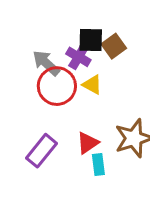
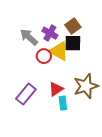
black square: (91, 40) -> (73, 43), moved
yellow triangle: (92, 85) -> (59, 51), size x1.5
red circle: (57, 86) -> (44, 56), moved, size x0.6

